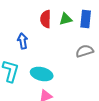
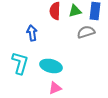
gray semicircle: (85, 51) -> (86, 32), moved

